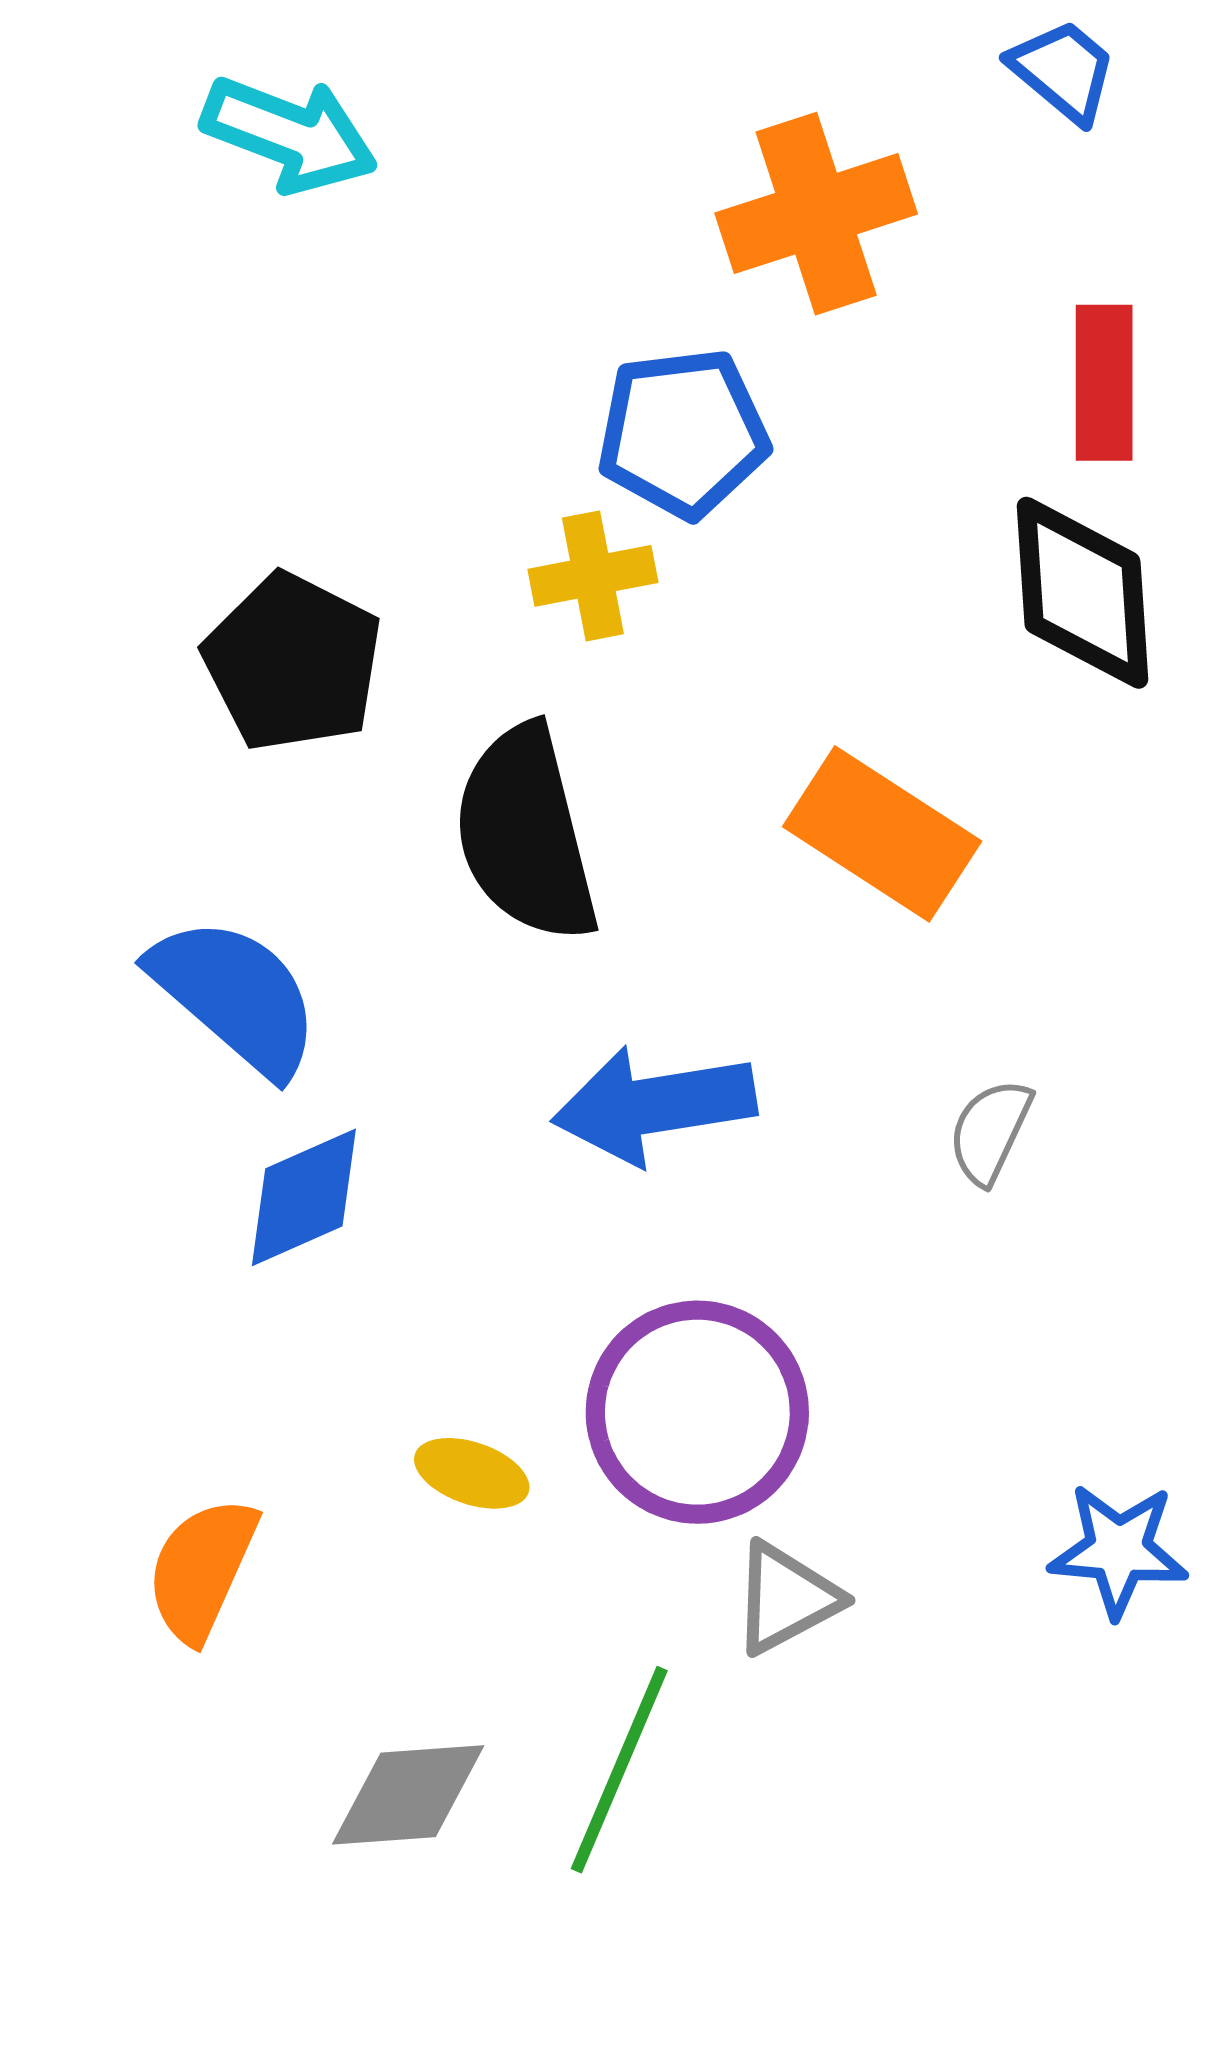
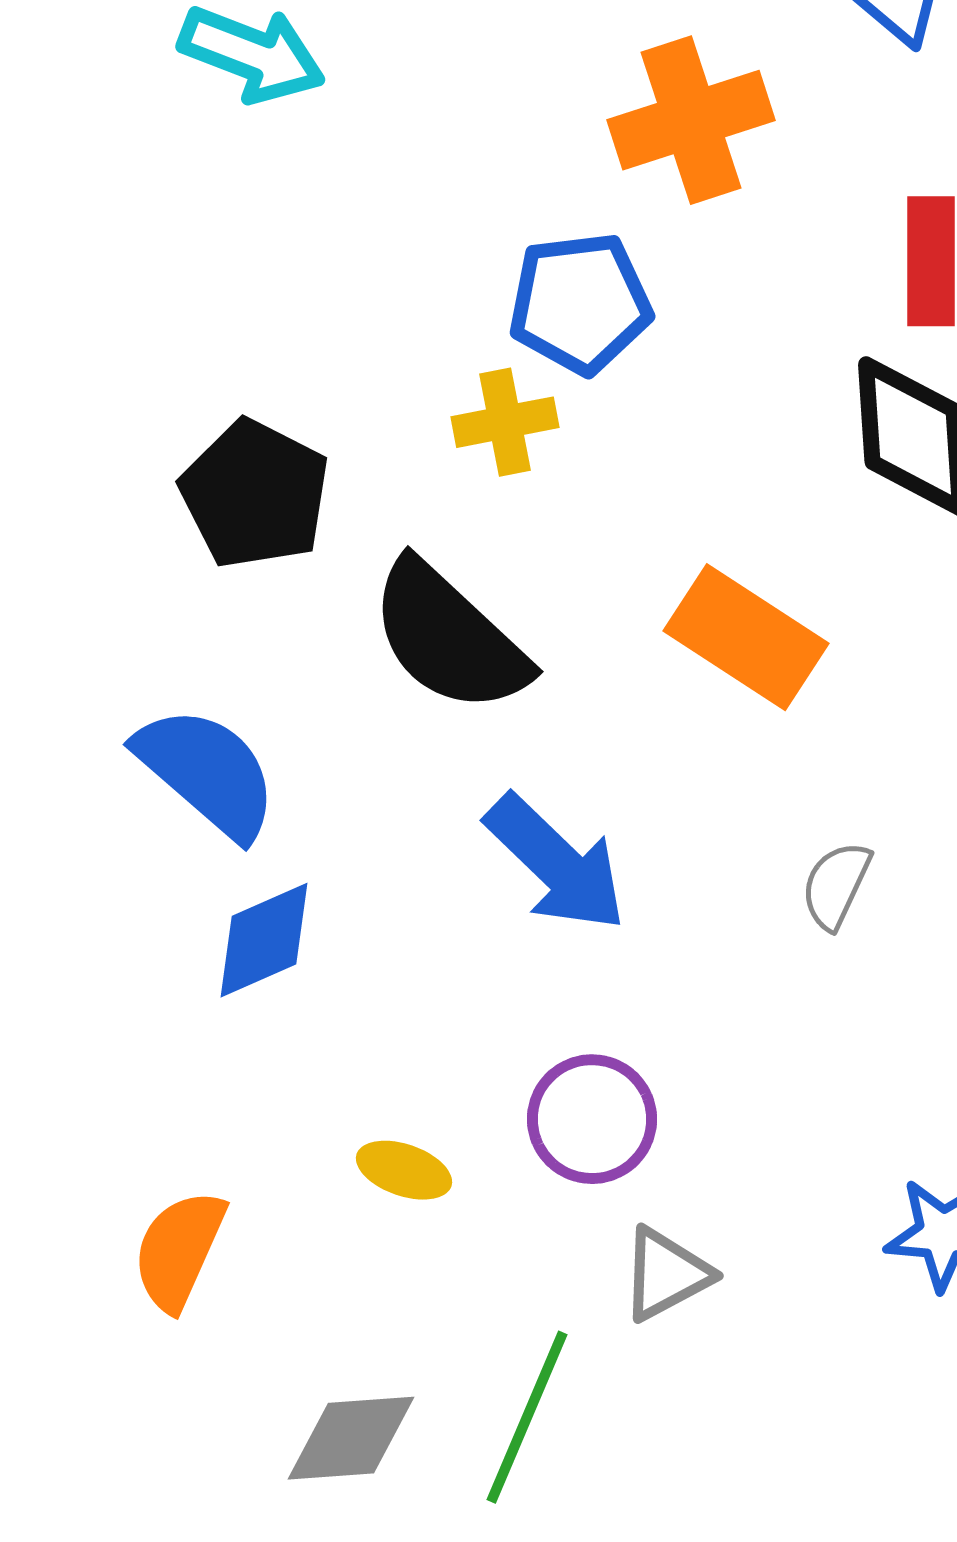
black semicircle: (526, 834) -> (449, 637), turned -33
blue arrow: (654, 1105) -> (556, 863), turned -127
purple circle: (697, 1412) -> (592, 1119), size x0.7

